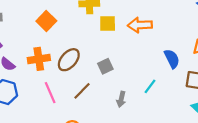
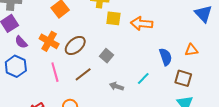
orange cross: (39, 59) -> (49, 41), turned 30
gray square: (105, 66) -> (107, 56), turned -32
gray arrow: (121, 99) -> (116, 86), turned 88

